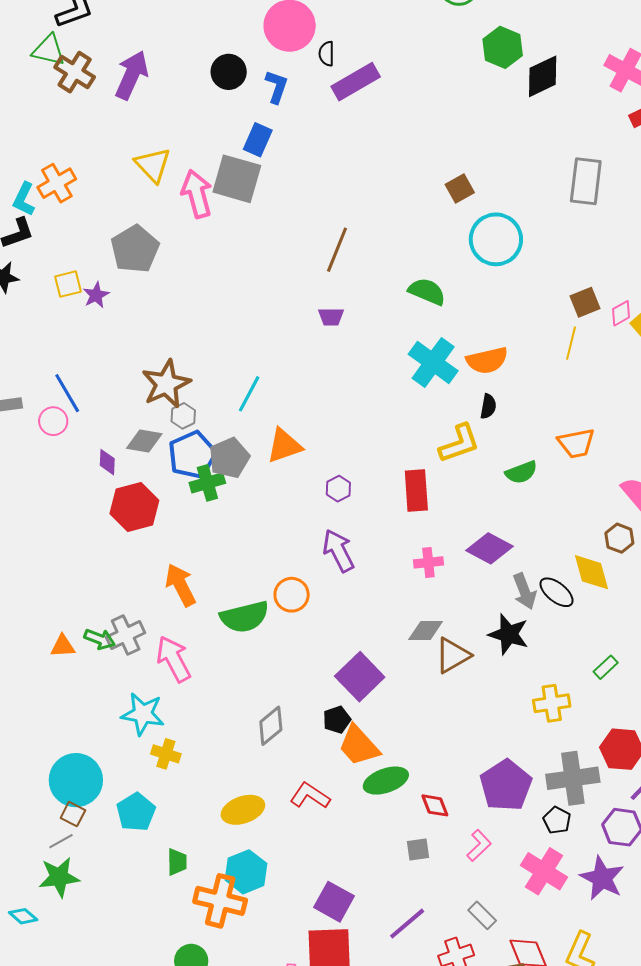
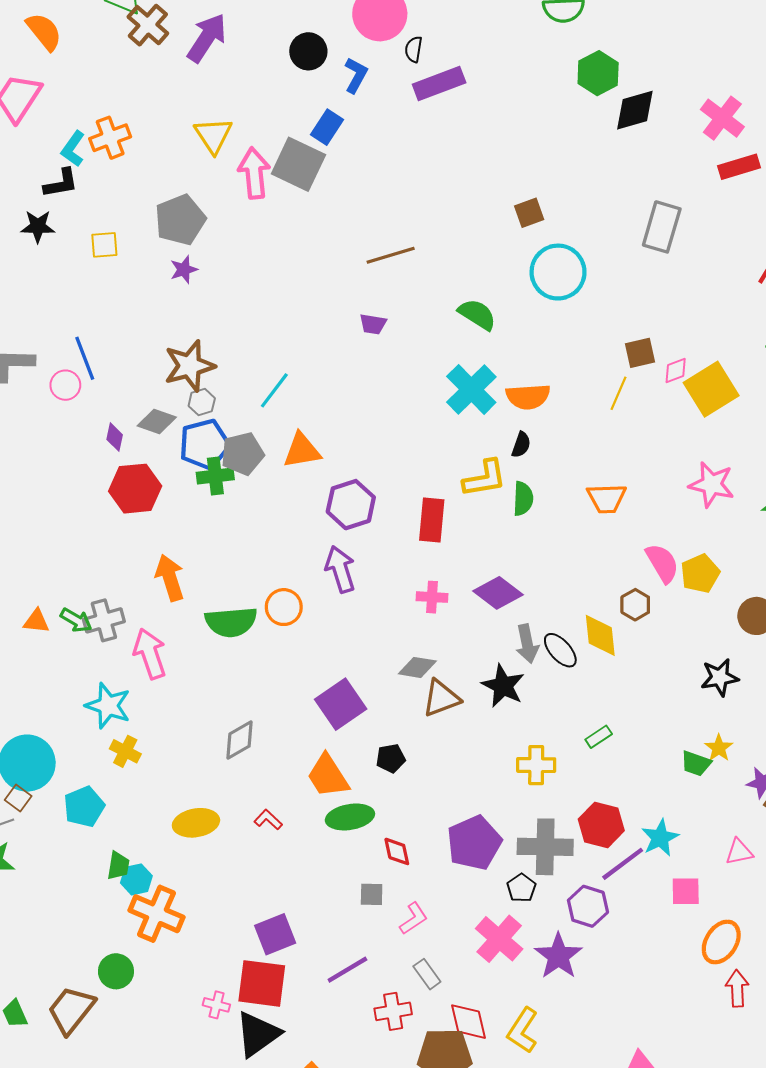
brown line: (337, 250) -> (391, 255), turned 42
purple star: (96, 295) -> (184, 270), moved
green semicircle: (521, 472) -> (523, 499), moved, turned -76
purple hexagon: (338, 489) -> (351, 505), size x1.8
black pentagon: (337, 720) -> (391, 758), moved
red L-shape: (310, 796) -> (268, 820), size x0.7
pink L-shape: (479, 845) -> (414, 918), moved
cyan hexagon: (246, 872) -> (136, 879), moved, size x0.7
purple square: (334, 902) -> (275, 934), turned 30

